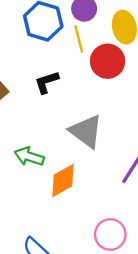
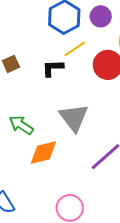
yellow line: (79, 39) -> (75, 49), moved, turned 55

